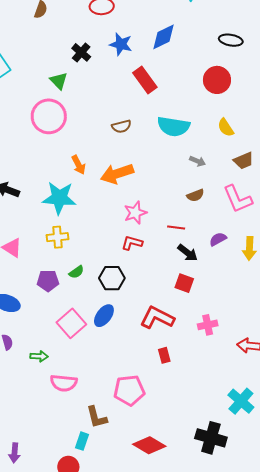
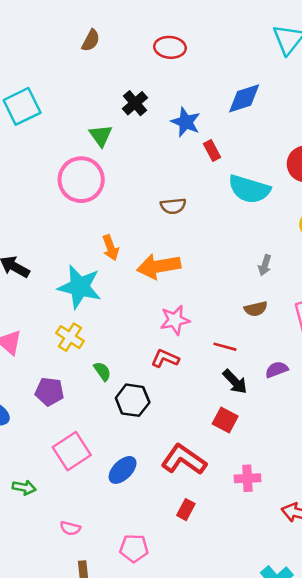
blue star: (121, 44) -> (186, 122), moved
red rectangle: (145, 80) -> (212, 151), size x0.6
cyan semicircle: (174, 126) -> (249, 189), moved
gray arrow: (197, 161) -> (265, 265), turned 77
yellow cross: (58, 237) -> (70, 337), turned 30
green semicircle: (76, 272) -> (102, 371), moved, turned -98
blue ellipse: (104, 316) -> (123, 470), moved
red rectangle: (164, 355) -> (186, 510), turned 35
pink semicircle: (64, 383) -> (70, 528), moved, size x0.6
pink pentagon: (129, 390) -> (134, 548), size x0.7

